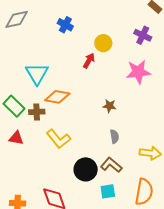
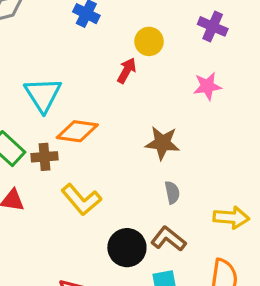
pink star: (138, 72) -> (207, 86), size x0.7
brown star: (109, 106) -> (162, 143), size x1.5

